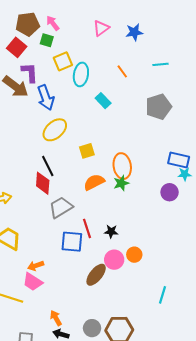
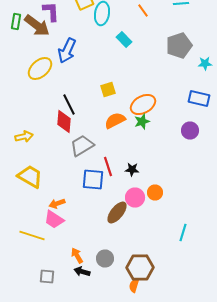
blue arrow: (46, 98) -> (67, 50), moved, turned 45
yellow ellipse: (55, 130) -> (40, 68), moved
orange ellipse: (122, 166) -> (143, 104), turned 70
cyan star: (185, 174) -> (205, 64), moved
gray circle: (92, 328) -> (105, 258), moved

